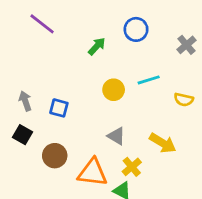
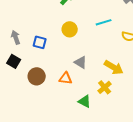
yellow circle: (114, 90) -> (70, 29), moved
yellow cross: (132, 167) -> (105, 87), moved
orange triangle: (93, 172) -> (66, 78), moved, size x0.6

